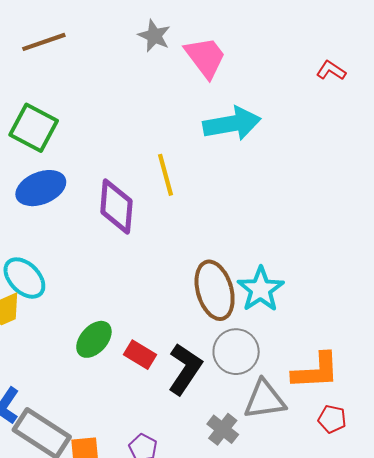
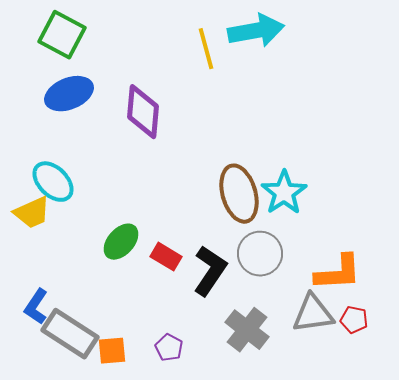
yellow line: (166, 175) -> (206, 49), moved
gray triangle: (265, 400) -> (313, 314), moved
gray cross: (223, 429) -> (247, 330), size x1.4

